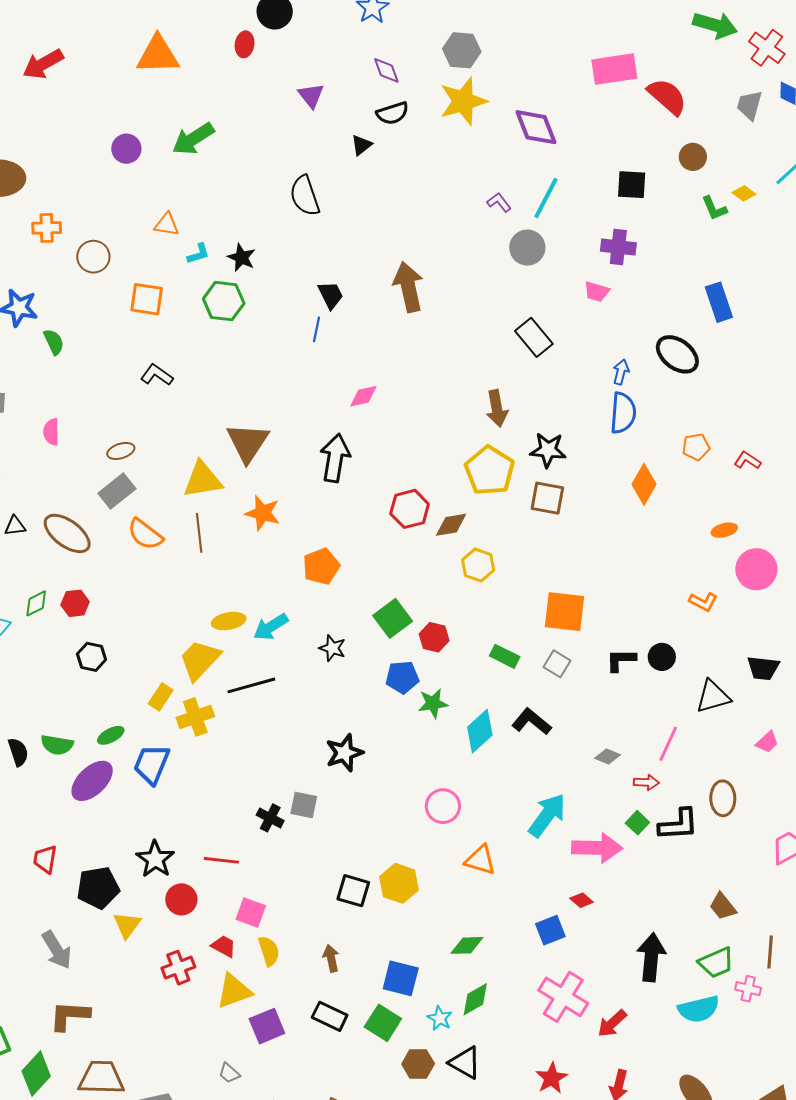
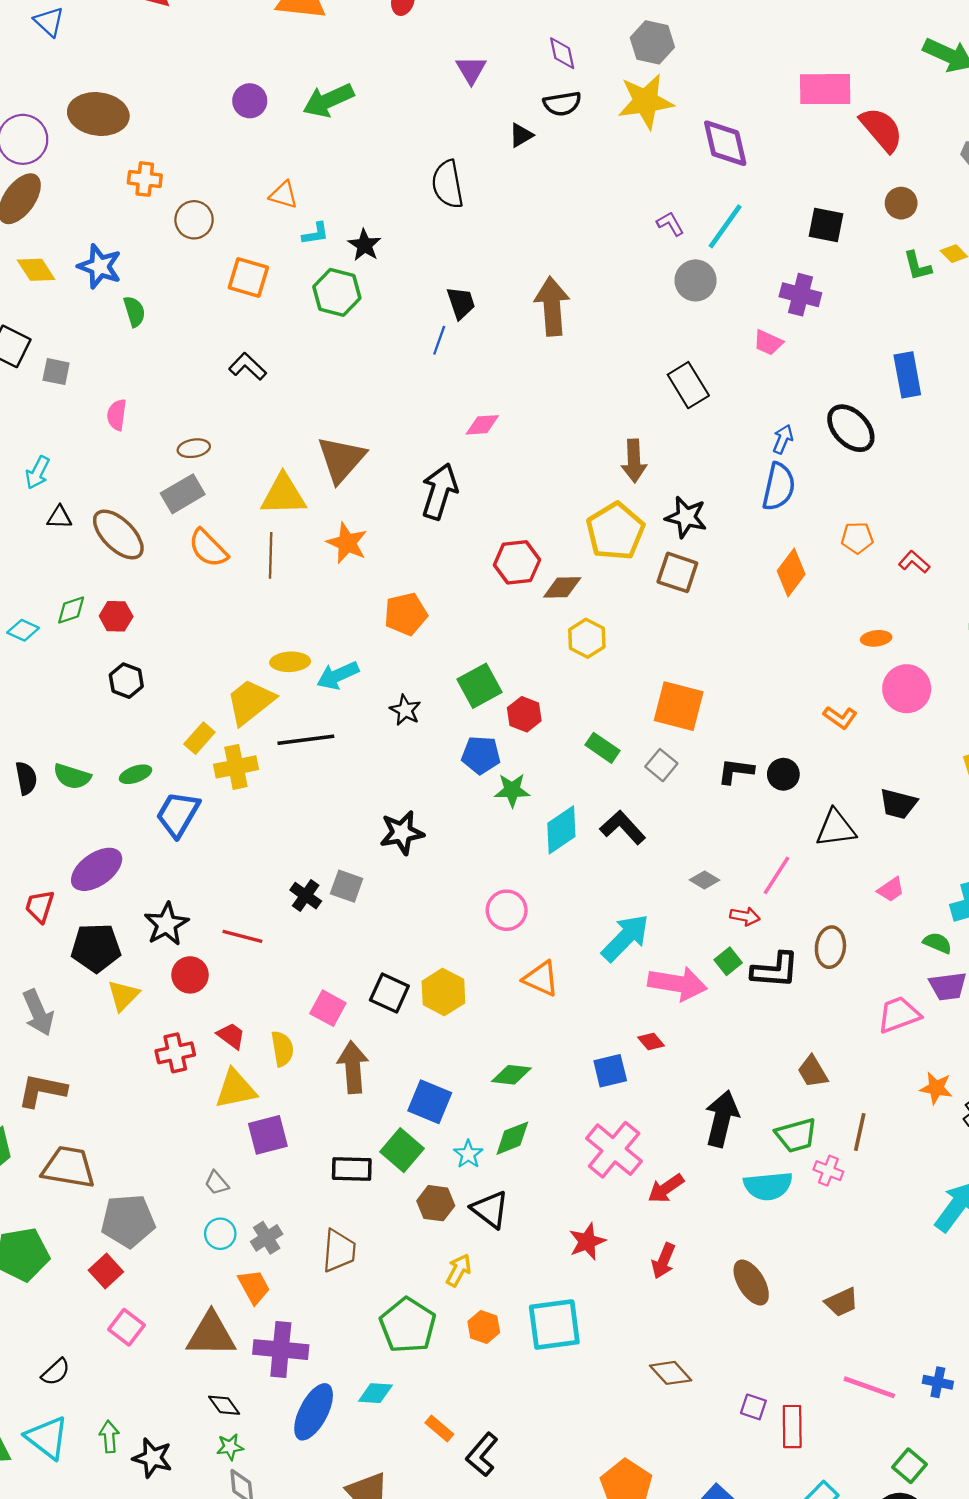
purple ellipse: (92, 781) -> (97, 869), moved
pink square: (251, 913) -> (328, 1008), moved
brown arrow: (331, 958) -> (353, 1067), size x1.6
black rectangle: (330, 1016) -> (352, 1169), moved, turned -32

